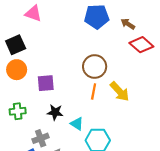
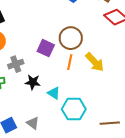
purple square: (46, 83) -> (46, 48), moved, turned 30
gray cross: (41, 138) -> (16, 64), moved

